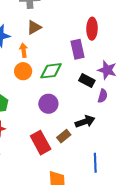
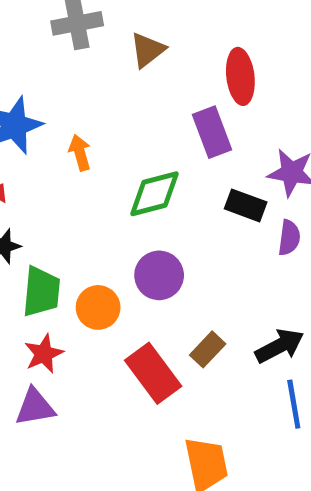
brown triangle: (34, 27) -> (148, 50), moved
orange circle: (23, 71) -> (98, 307), moved
black arrow: (85, 122) -> (280, 346), moved

